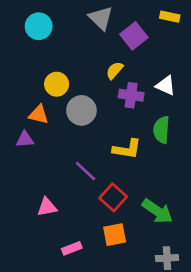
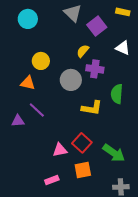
white triangle: (166, 86) -> (123, 48), moved
gray circle: (81, 110) -> (71, 80), moved
purple triangle: (25, 139) -> (18, 121), moved
purple line: (86, 171) -> (37, 110), moved
pink triangle: (47, 207) -> (60, 150), moved

